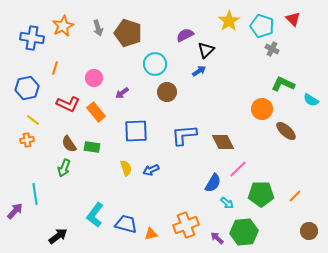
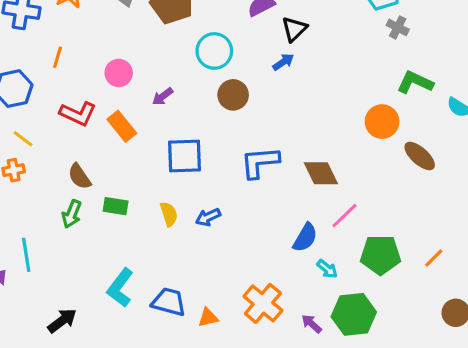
green rectangle: (92, 147) -> (116, 206), moved
orange cross: (186, 225) -> (263, 303), turned -30

